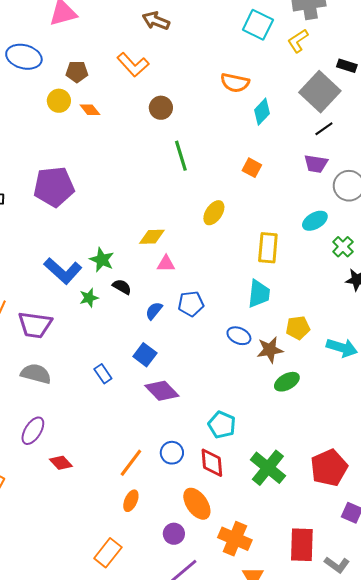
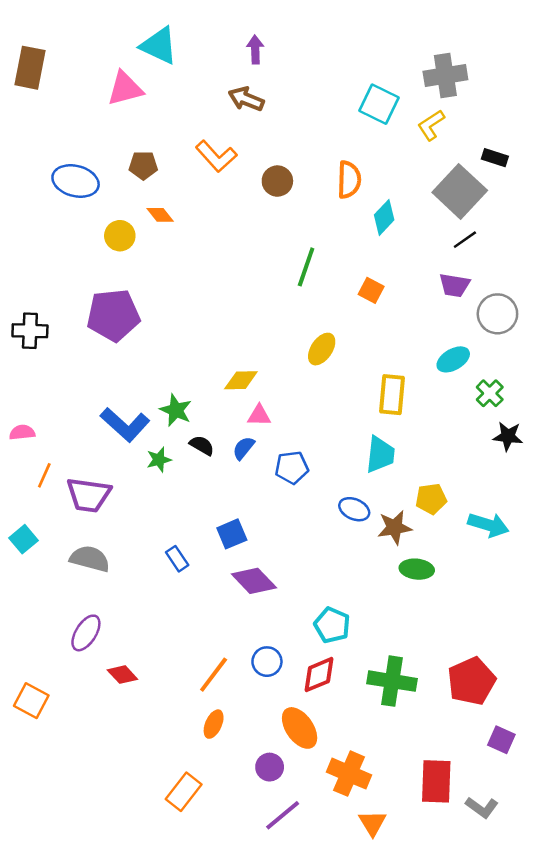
blue ellipse: (24, 57) -> (76, 181), moved
orange semicircle: (235, 83) -> (349, 180), turned -100
yellow circle: (59, 101) -> (120, 236), moved
brown circle: (161, 108) -> (277, 181), moved
green line: (181, 156) -> (306, 267), moved, turned 36
blue semicircle: (154, 311) -> (244, 448), moved
blue square: (145, 355) -> (232, 534), turned 30
green ellipse: (287, 382) -> (417, 569), turned 35
red diamond: (212, 463) -> (319, 675), turned 72
green cross: (268, 468) -> (392, 681), turned -30

